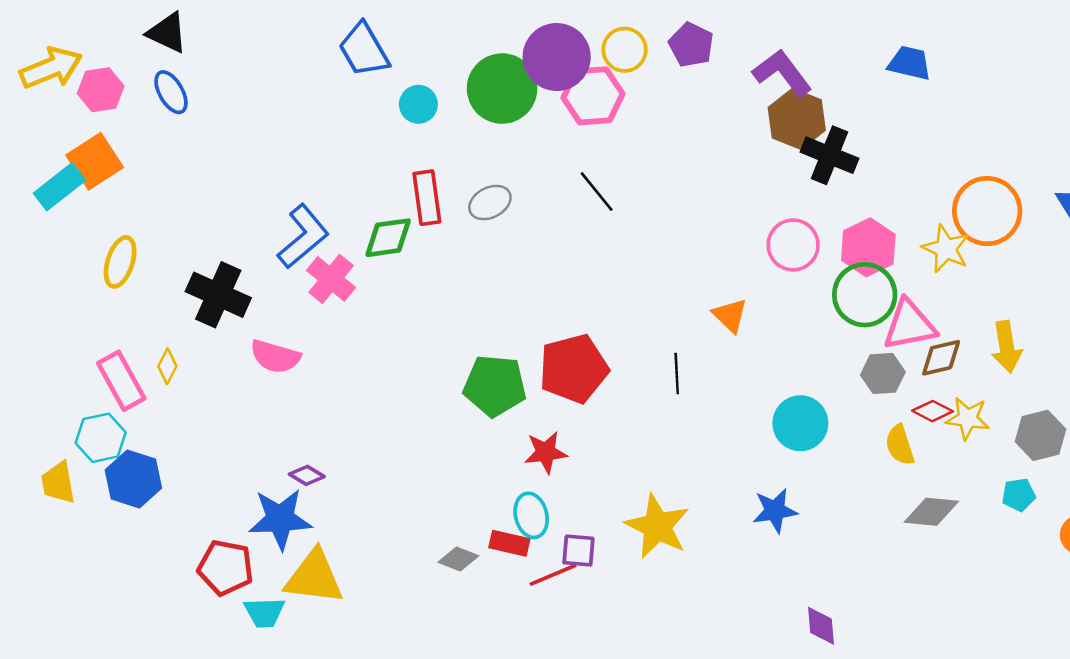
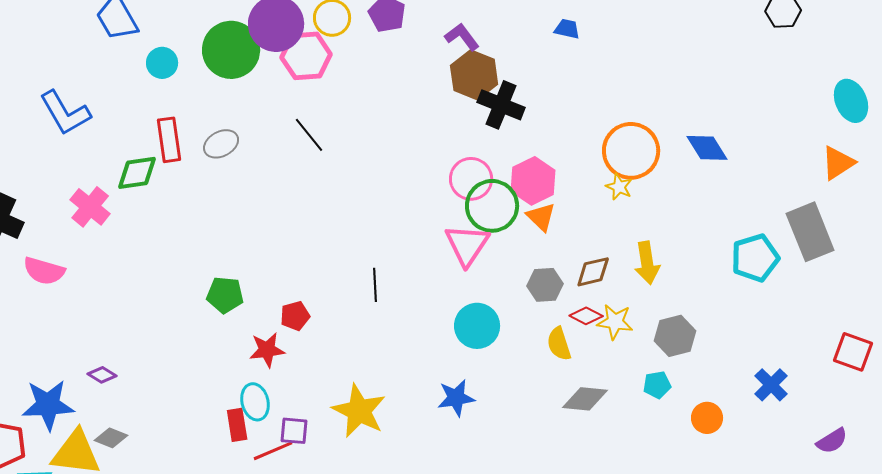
blue trapezoid: (910, 63) -> (567, 29), size x0.7
purple L-shape: (782, 73) -> (462, 37), size x0.7
blue L-shape: (303, 236) -> (65, 113), moved, turned 100
yellow star: (946, 249) -> (619, 187), moved, size x0.7
green circle: (865, 295) -> (492, 206), moved
orange triangle: (730, 315) -> (541, 217), moved
pink triangle: (910, 325) -> (467, 245), moved, turned -45
red pentagon: (574, 369) -> (295, 316), moved, size x0.5
green pentagon: (495, 386) -> (225, 295), size x0.7
purple diamond: (307, 475) -> (102, 375), moved
red rectangle: (509, 543) -> (237, 425), turned 68
gray diamond: (458, 559) -> (111, 438), moved

